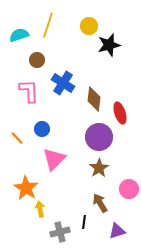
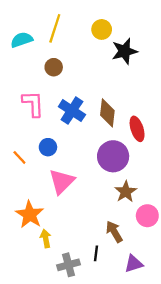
brown circle: (37, 60) -> (54, 67), moved
blue cross: (63, 83) -> (72, 111), moved
brown star: (99, 168) -> (126, 192), moved

